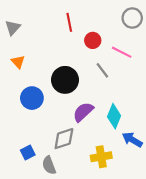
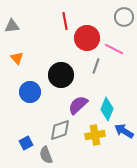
gray triangle: (13, 28) -> (12, 26), turned 42
red circle: (93, 40) -> (87, 38), size x1.6
gray line: (102, 70) -> (96, 66), turned 56
yellow cross: (101, 157) -> (95, 135), moved

